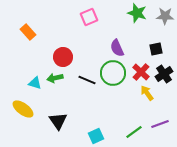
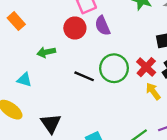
purple semicircle: (117, 48) -> (103, 26), moved
red circle: (63, 57) -> (75, 28), moved
green arrow: (55, 78) -> (46, 52), moved

